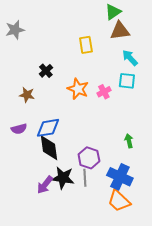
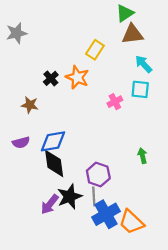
yellow rectangle: (86, 45) -> (95, 50), turned 42
orange star: (78, 89) -> (77, 77), moved
blue cross: (120, 177) -> (106, 214), moved, turned 35
black star: (63, 178) -> (70, 197), turned -30

